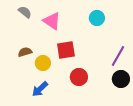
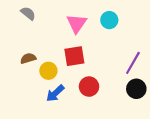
pink triangle: (52, 21) -> (77, 23), moved, turned 30
blue arrow: (40, 89) -> (55, 93), moved

